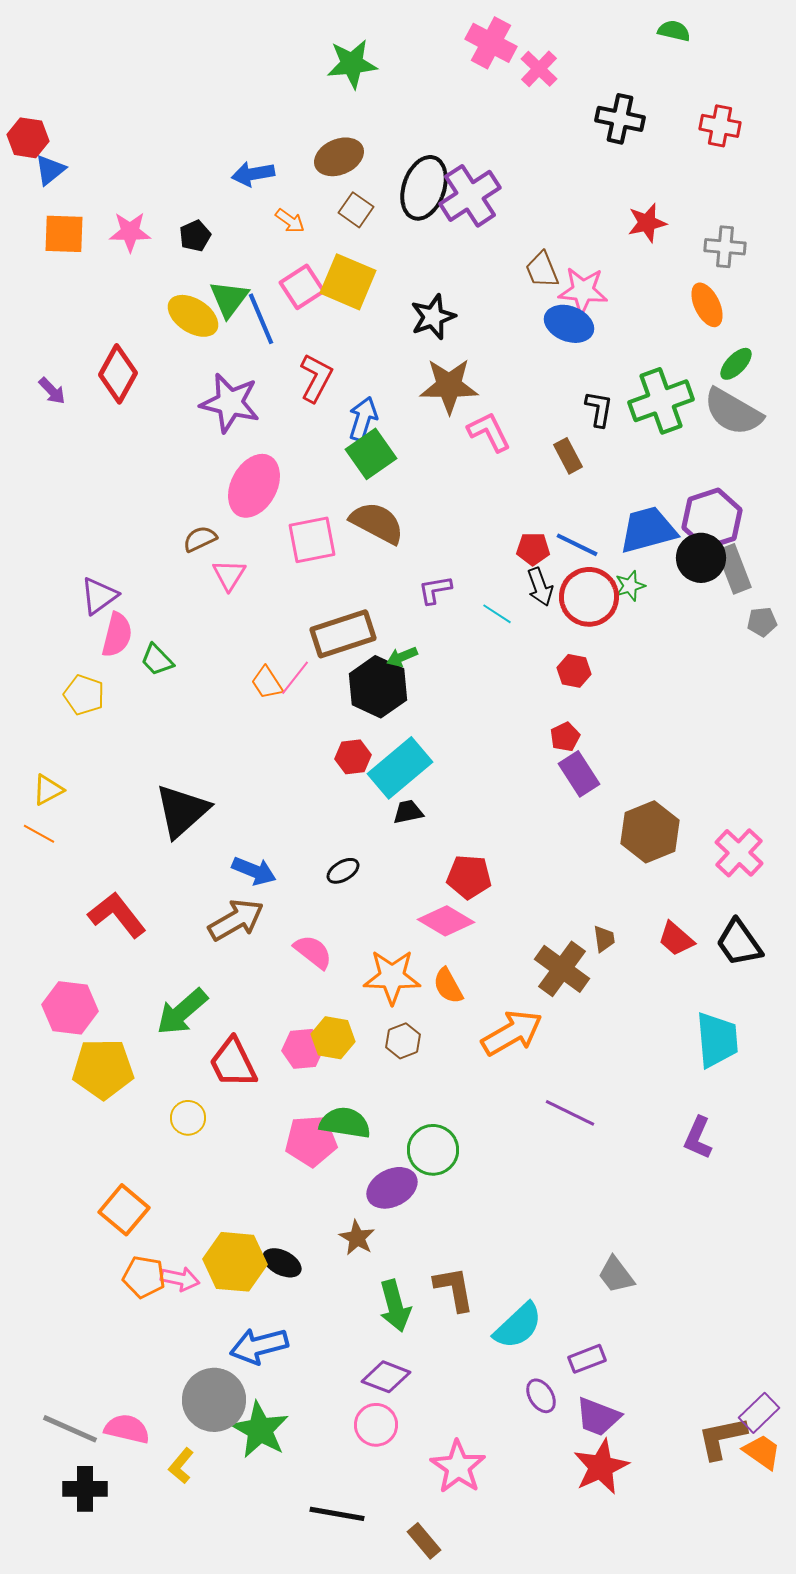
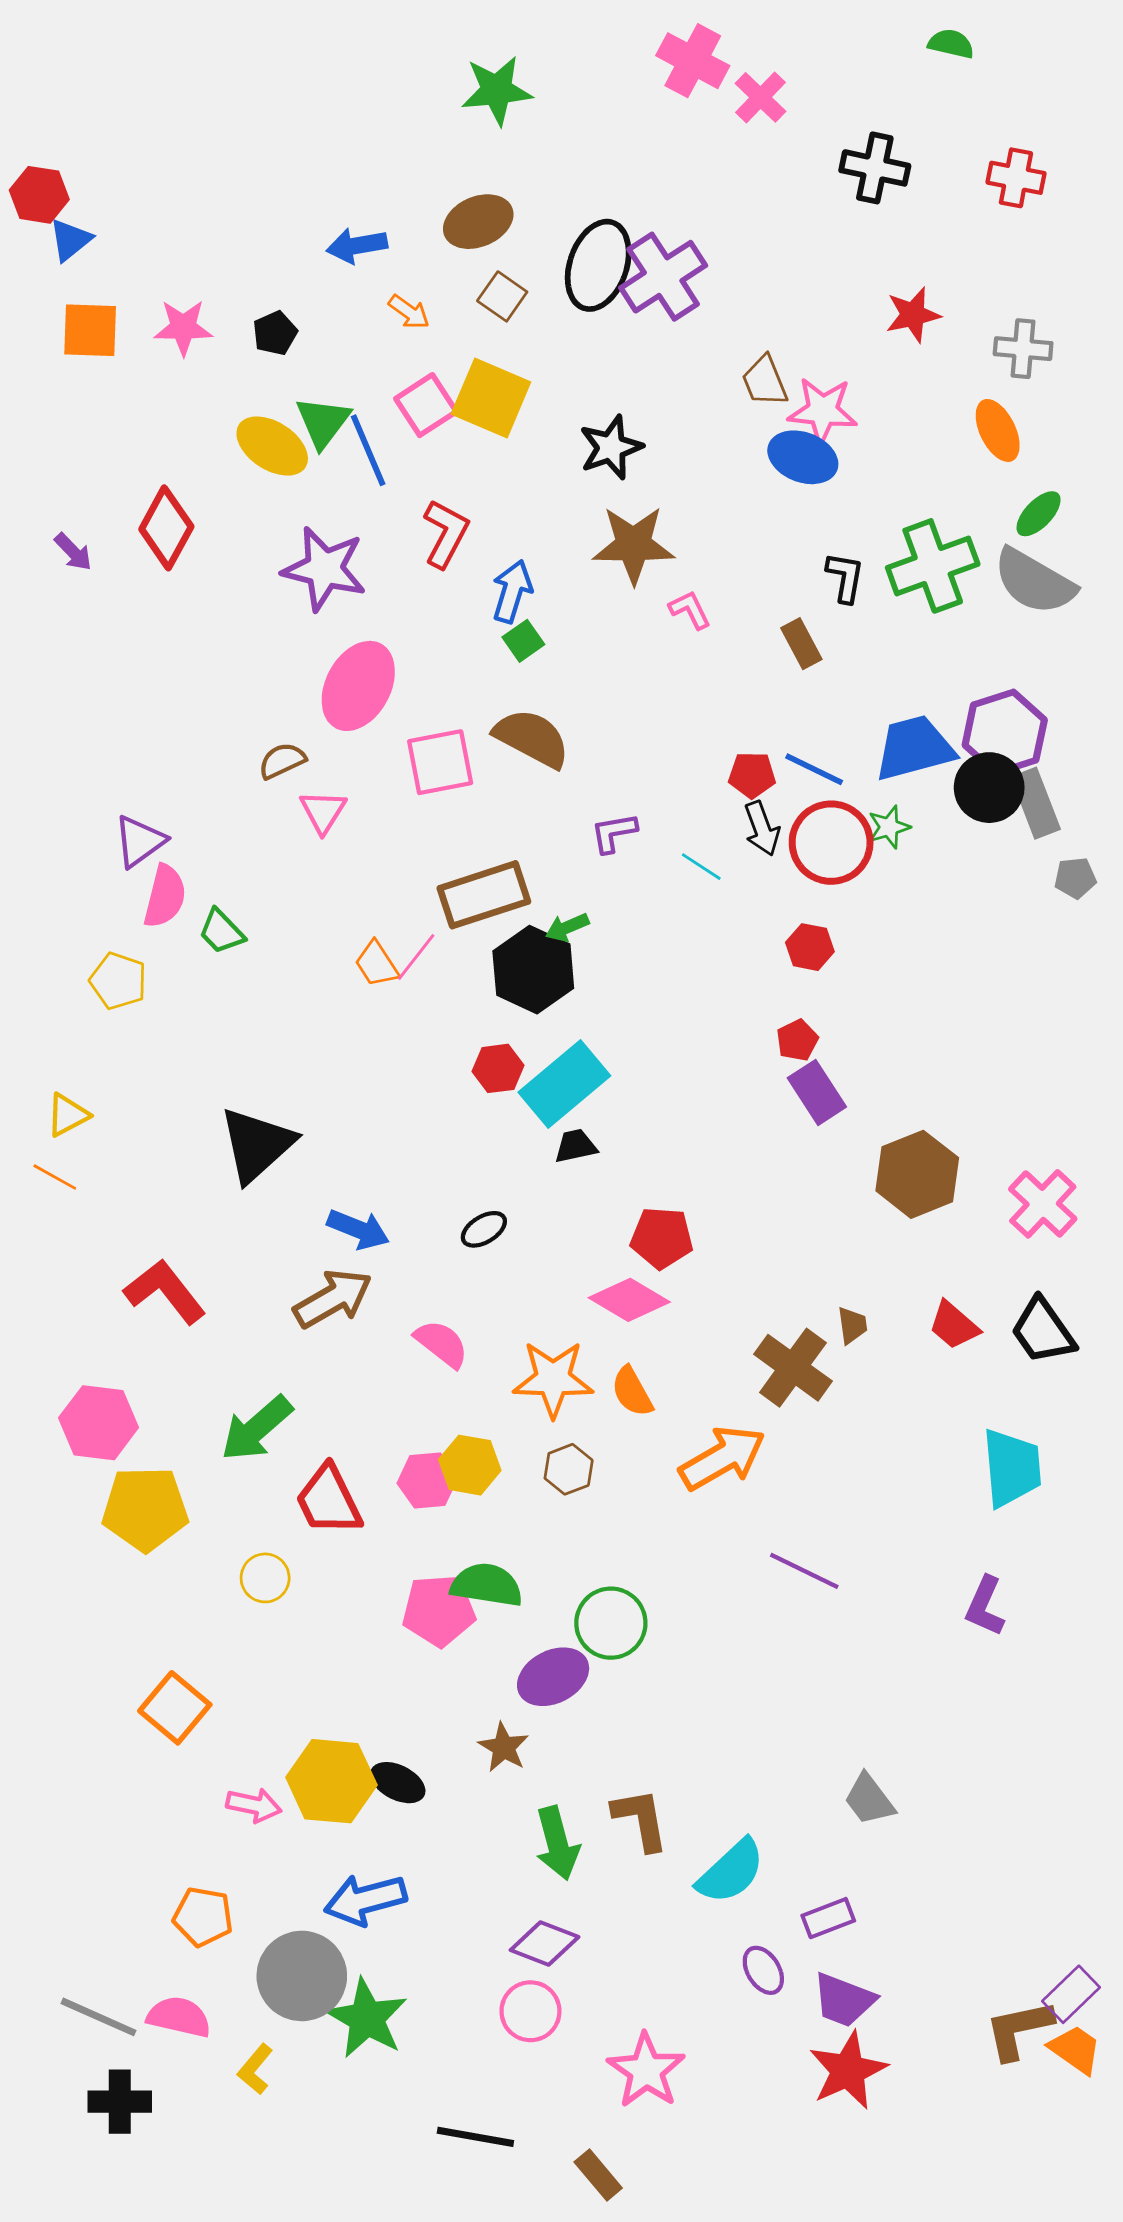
pink L-shape: (489, 432) -> (690, 610), size x0.7
green square: (371, 454) -> (523, 641), size x0.6
orange pentagon: (144, 1277) -> (203, 1917), moved

